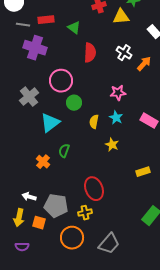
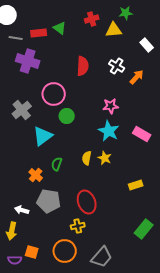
green triangle: (74, 28) -> (60, 28), moved
cyan star: (116, 118) -> (109, 131), size x1.5
yellow semicircle: (94, 122) -> (87, 158), moved
gray pentagon: (56, 206) -> (49, 201), moved
orange square: (39, 223) -> (32, 252), moved

